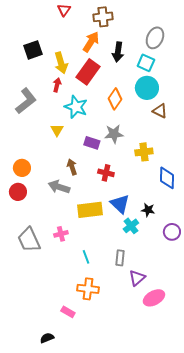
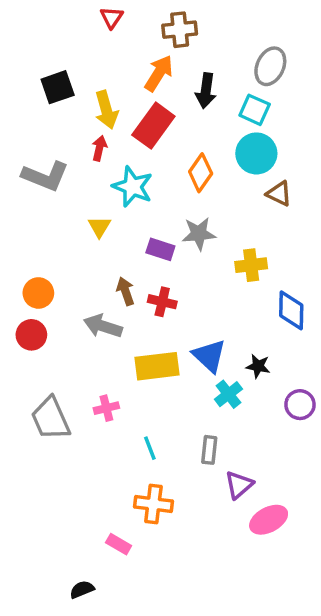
gray L-shape: (26, 101) -> (45, 176), turned 60
red cross: (106, 173) -> (162, 302), moved

